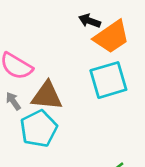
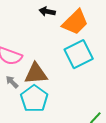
black arrow: (90, 21) -> (47, 11), moved

